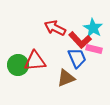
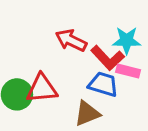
cyan star: (93, 28) -> (127, 40), turned -30
blue trapezoid: (77, 58) -> (103, 84), turned -50

